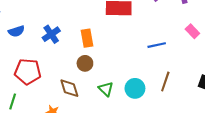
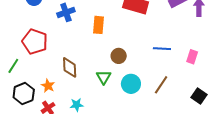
pink rectangle: (192, 31) -> (192, 57), moved, turned 48
brown circle: (85, 63) -> (119, 56), moved

